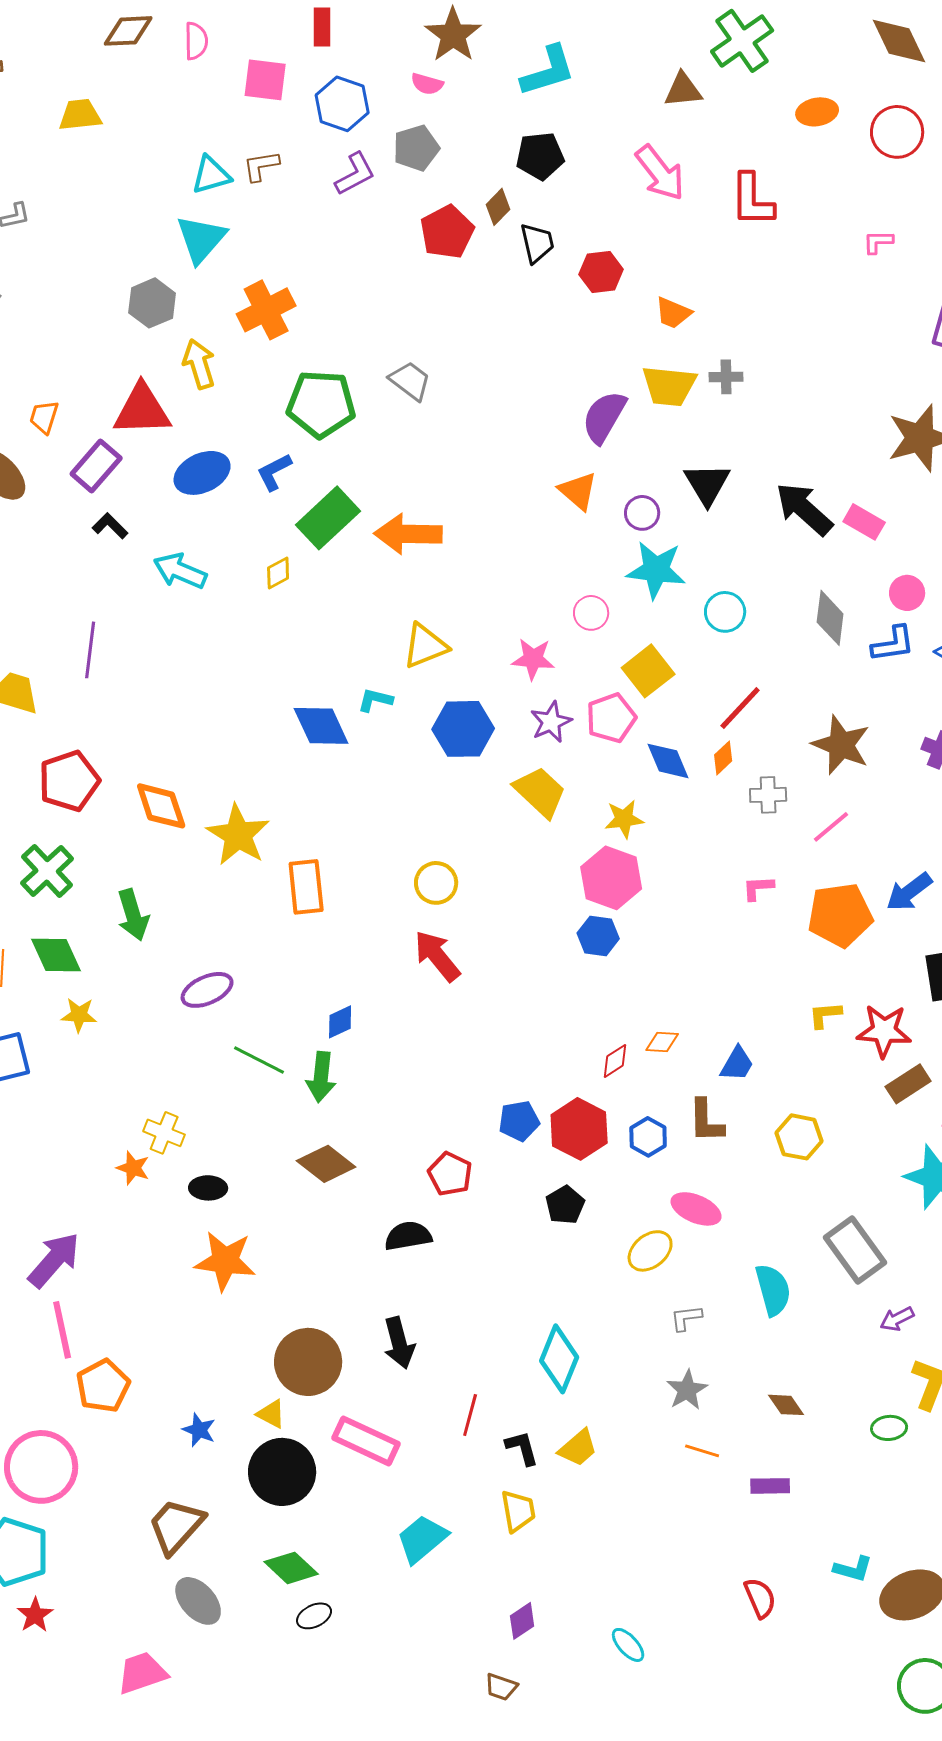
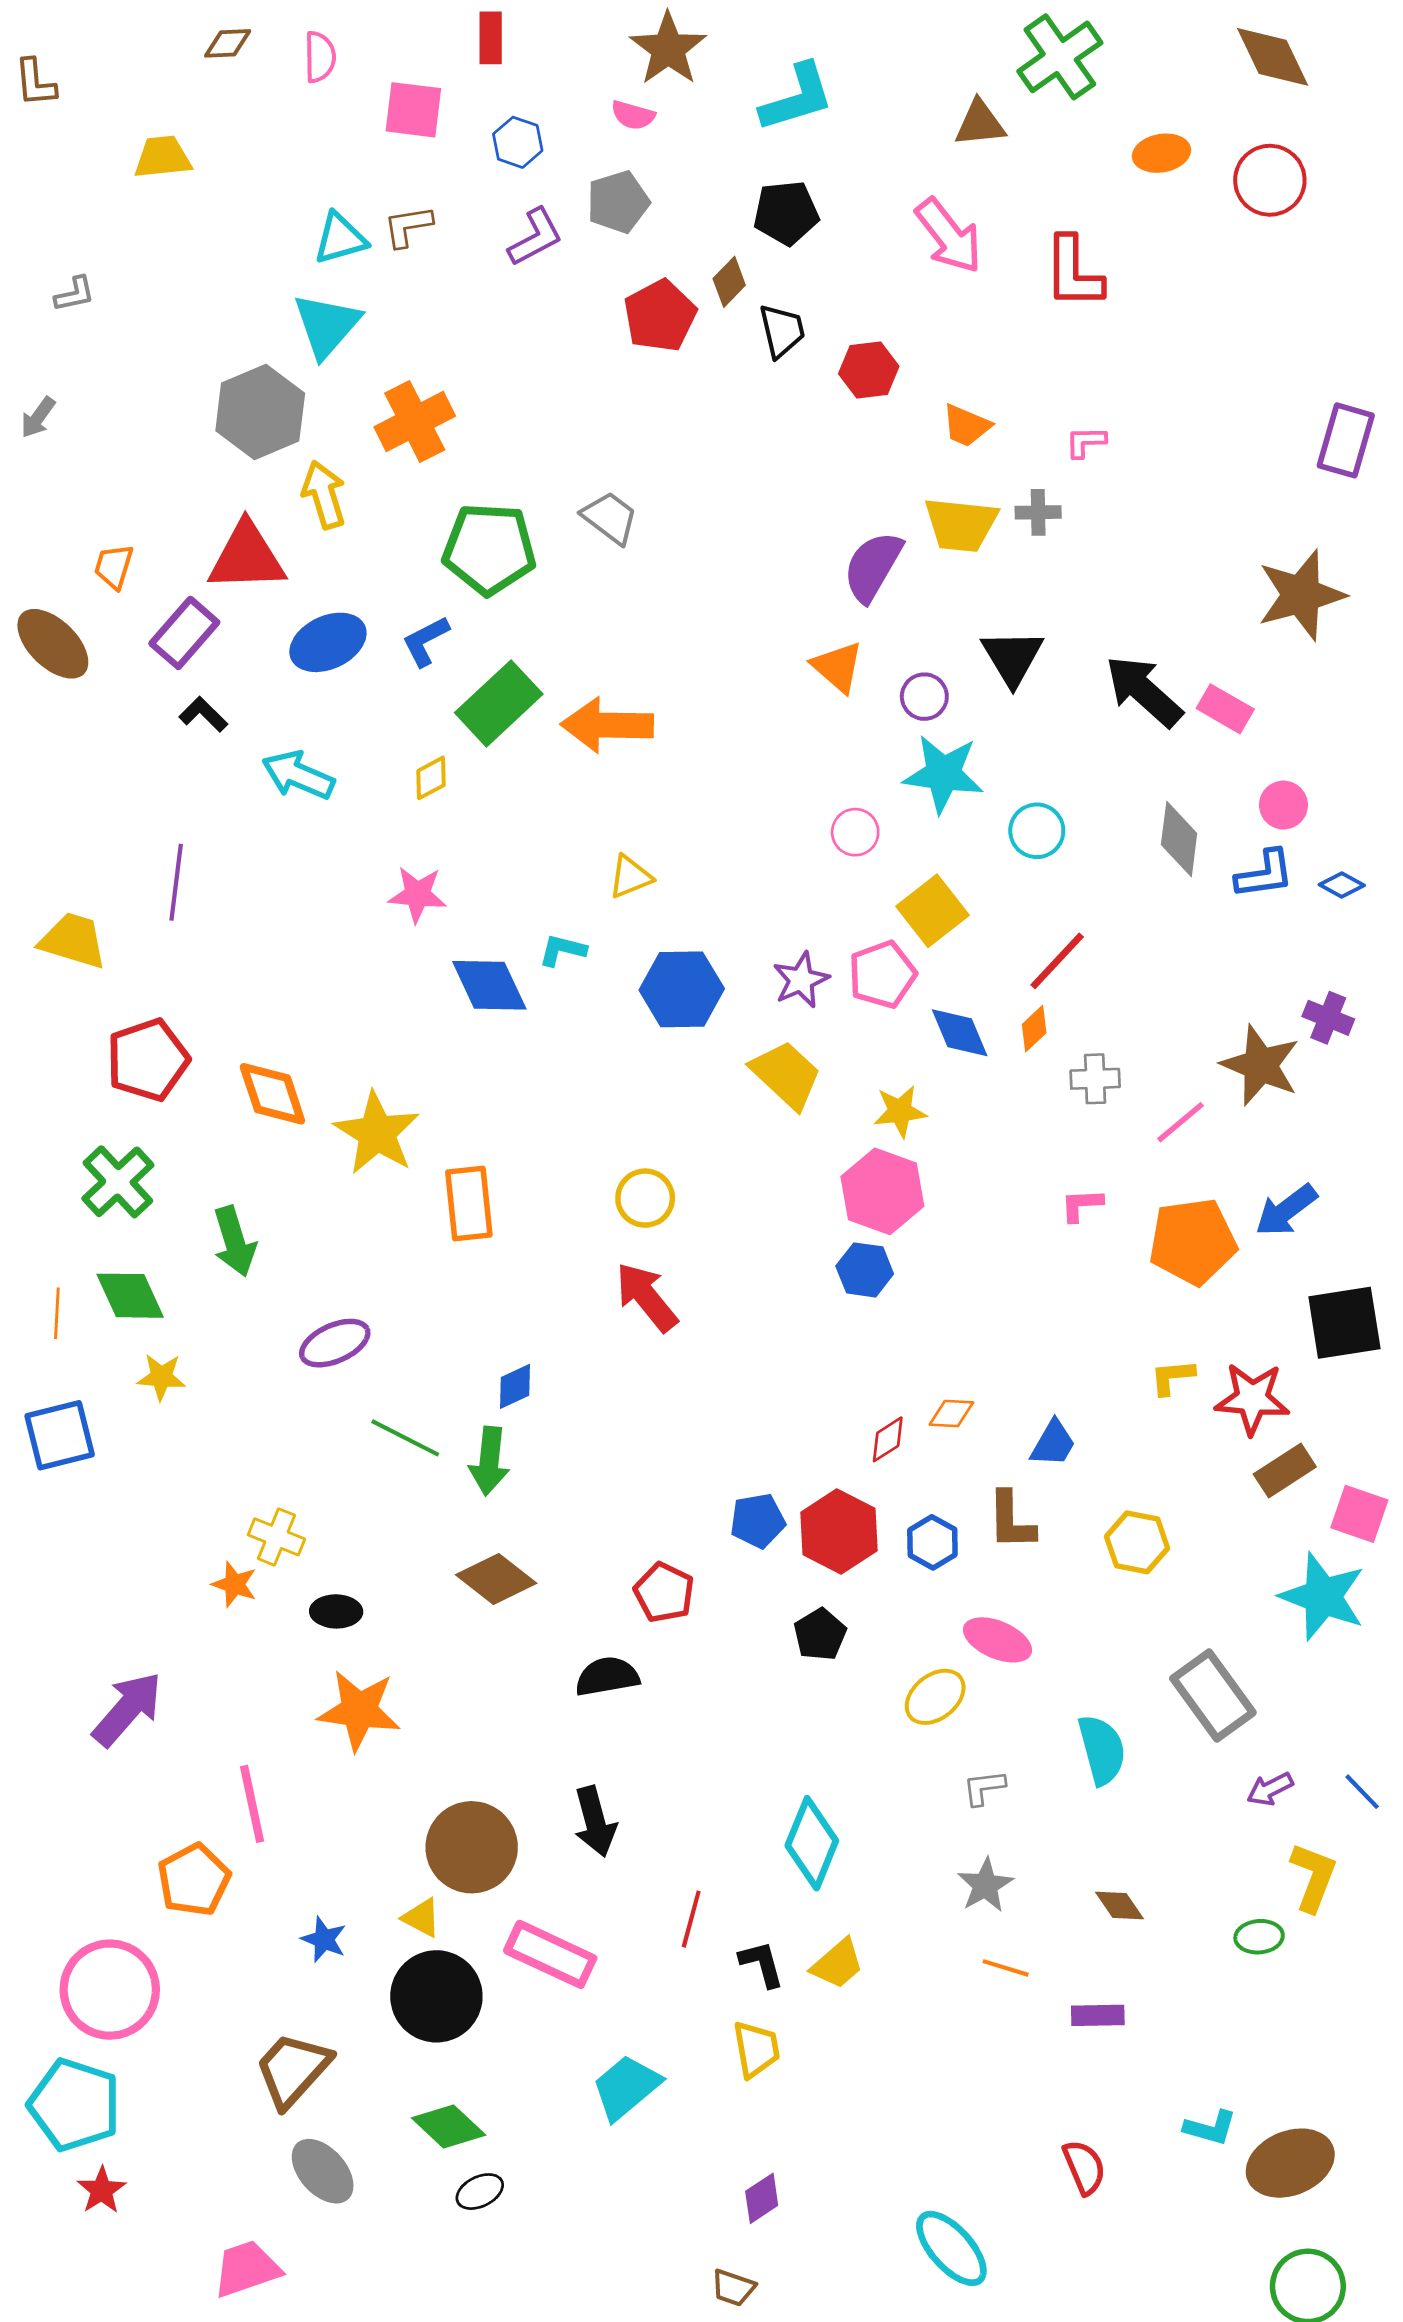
brown diamond: (128, 31) -> (228, 43), size x0.7
blue hexagon: (342, 104) -> (518, 142), size x0.7
pink L-shape: (878, 242) -> (1086, 442), moved
gray hexagon: (152, 303) -> (260, 412), size x1.4
yellow triangle: (425, 646) -> (630, 877), size x0.7
pink star: (533, 659) -> (417, 894), moved
brown star: (841, 745) -> (1260, 1065), moved
pink line: (62, 1330) -> (252, 1804), moved
cyan ellipse: (628, 1645) -> (951, 2248), moved, size x1.6

